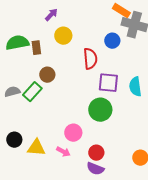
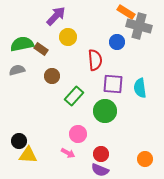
purple arrow: (51, 15) -> (56, 16), size x1.5
brown rectangle: (36, 48) -> (41, 49), turned -48
gray semicircle: (12, 92) -> (17, 70), moved
green rectangle: (32, 92) -> (74, 96), moved
yellow triangle: (36, 148) -> (28, 155), moved

